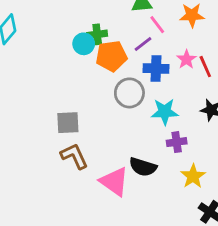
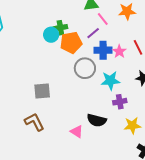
pink star: (186, 59) -> (119, 51), moved
brown L-shape: (74, 156) -> (34, 122), moved
yellow star: (193, 176) -> (132, 125), turned 30
pink triangle: (114, 182) -> (77, 131), size x0.6

